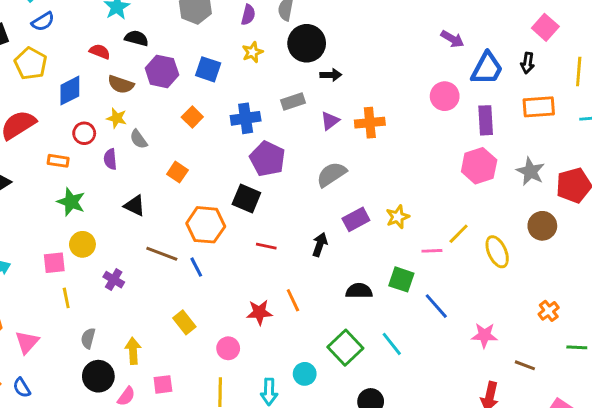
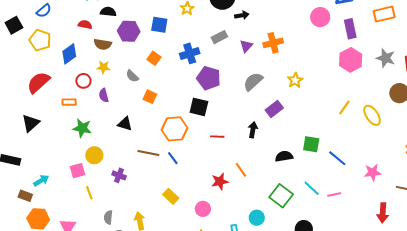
gray semicircle: (139, 139) -> (132, 76), moved
yellow star: (398, 217) -> (295, 80), moved
pink line: (432, 251) -> (334, 195), moved

